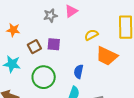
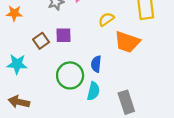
orange star: (13, 30) -> (14, 13), moved
green circle: (44, 77) -> (70, 75), moved

